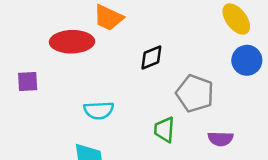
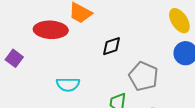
purple square: (28, 81) -> (14, 58), turned 36

